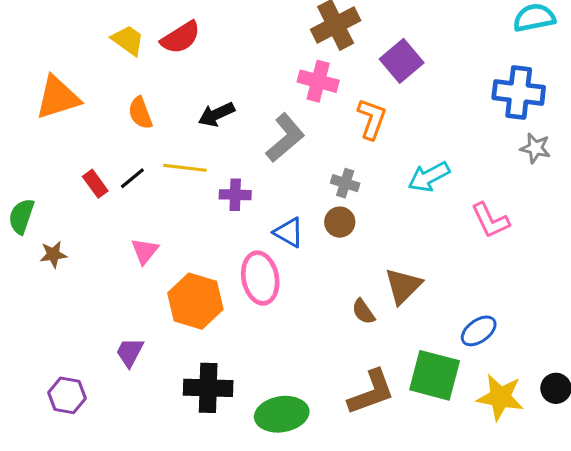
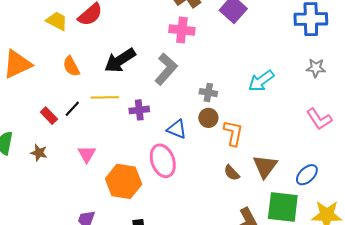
black arrow: (216, 114) -> (120, 60), size x1.4
orange L-shape: (372, 119) -> (233, 133), moved
gray star: (535, 148) -> (316, 68), moved
pink L-shape: (490, 220) -> (319, 119), moved
brown star: (53, 254) -> (39, 153), moved, turned 30
brown triangle: (403, 286) -> (265, 166), moved

